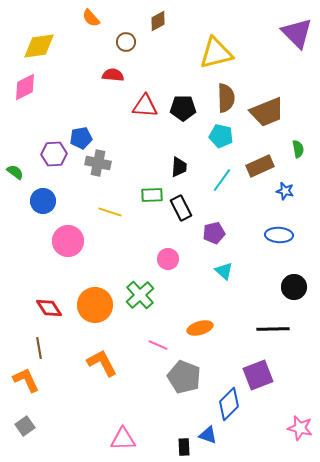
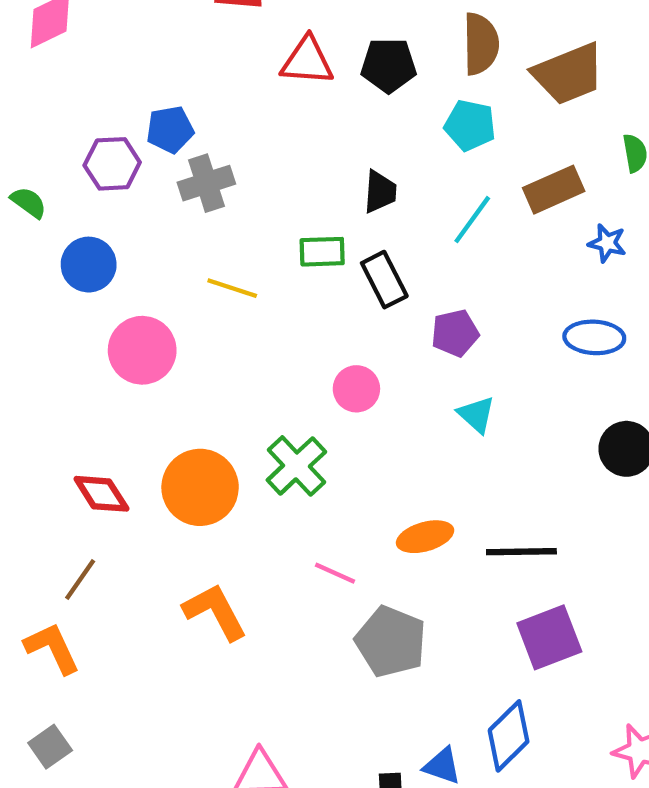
gray cross: (98, 163) -> (206, 183), turned -30
black line: (273, 329) -> (521, 552), moved
brown line: (39, 348) -> (80, 580), turned 45
blue diamond: (229, 404) -> (509, 736), moved

